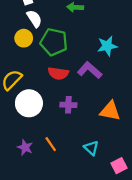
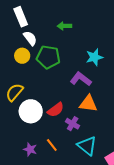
red semicircle: (58, 73) -> (56, 110), moved, turned -42
purple cross: (68, 105) -> (73, 124), moved, turned 32
orange triangle: (110, 111) -> (88, 104), moved
cyan triangle: (91, 148) -> (87, 146), size x1.5

